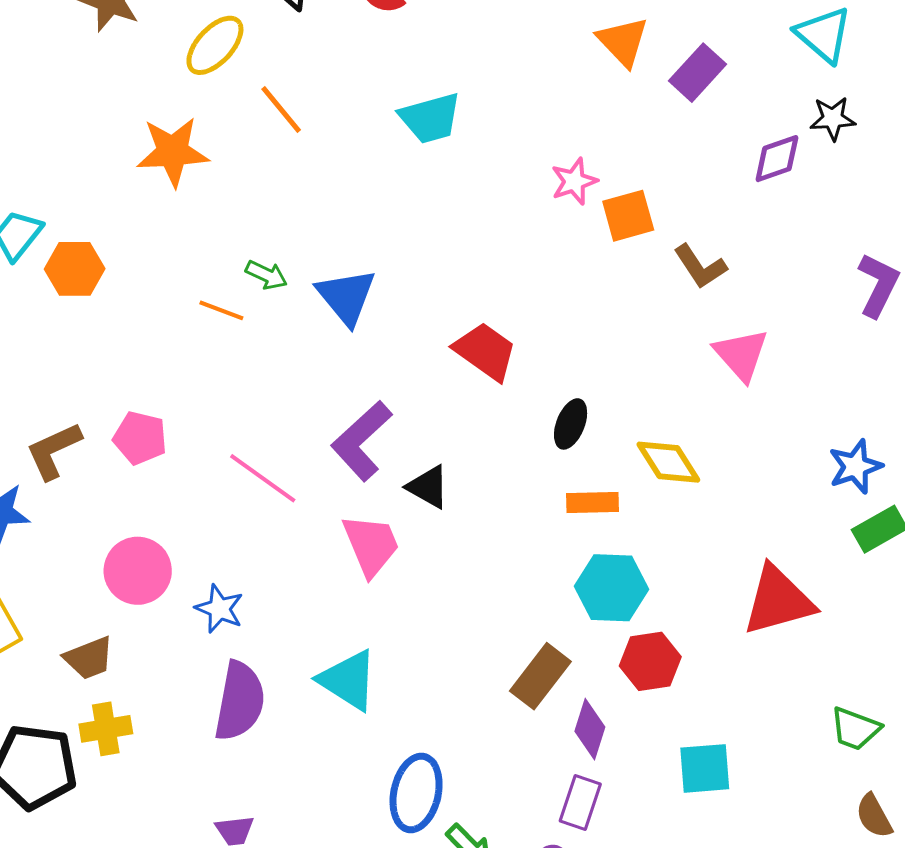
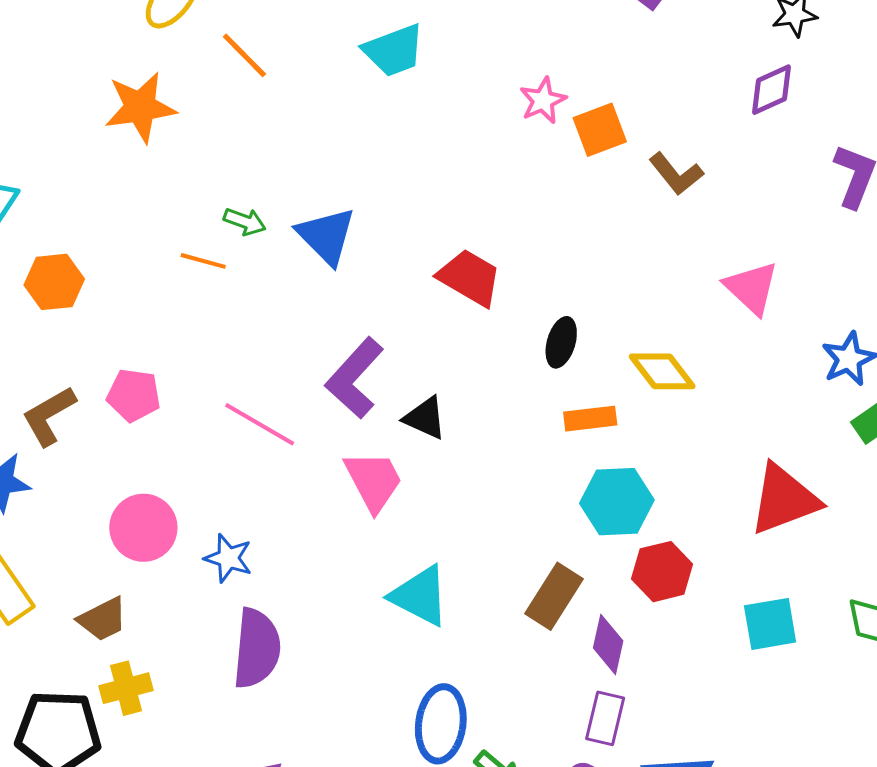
purple diamond: (777, 159) -> (772, 90), moved
orange hexagon: (75, 269) -> (54, 282), moved
pink triangle: (741, 355) -> (752, 288), moved
cyan triangle: (348, 680) -> (420, 596), moved
cyan square: (705, 768) -> (770, 624), moved

